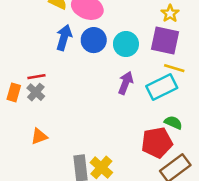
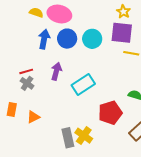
purple arrow: (126, 83) -> (56, 71), moved
cyan rectangle: (162, 87) -> (83, 85), moved
orange rectangle: (14, 92) -> (12, 109), moved
red pentagon: (157, 143) -> (110, 113), moved

